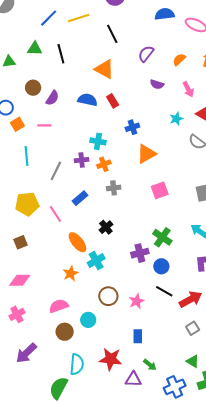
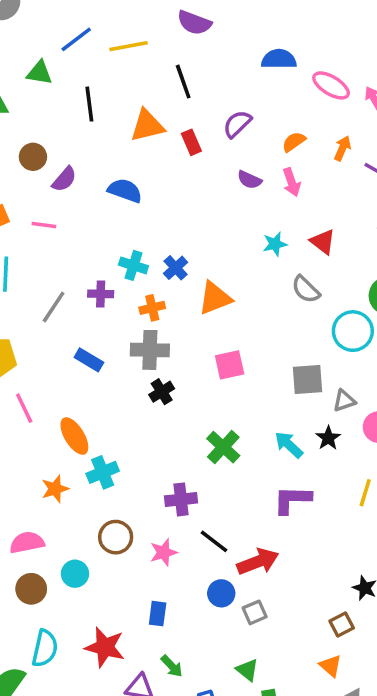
green triangle: (35, 49) -> (39, 73), moved
orange triangle: (104, 69) -> (147, 126), moved, turned -50
pink arrow: (188, 89) -> (292, 182), moved
red rectangle: (113, 101) -> (191, 142), moved
blue cross: (132, 127) -> (176, 268), moved, turned -32
orange cross: (104, 164) -> (152, 308), moved
gray cross: (114, 188) -> (150, 350), size x1.5
blue rectangle: (80, 198) -> (89, 360), turned 63
pink line: (55, 214) -> (24, 408), moved
black cross: (106, 227) -> (162, 392), moved
purple cross: (140, 253) -> (181, 499), moved
blue circle: (161, 266) -> (221, 593), moved

